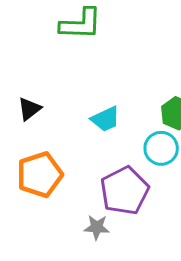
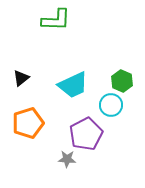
cyan trapezoid: (106, 119) -> (73, 85), size x1.5

